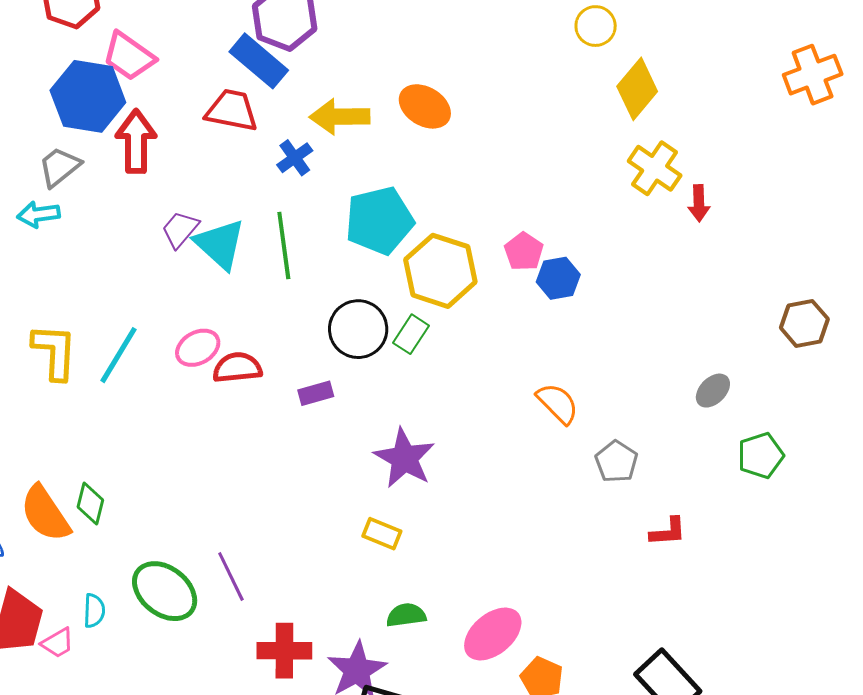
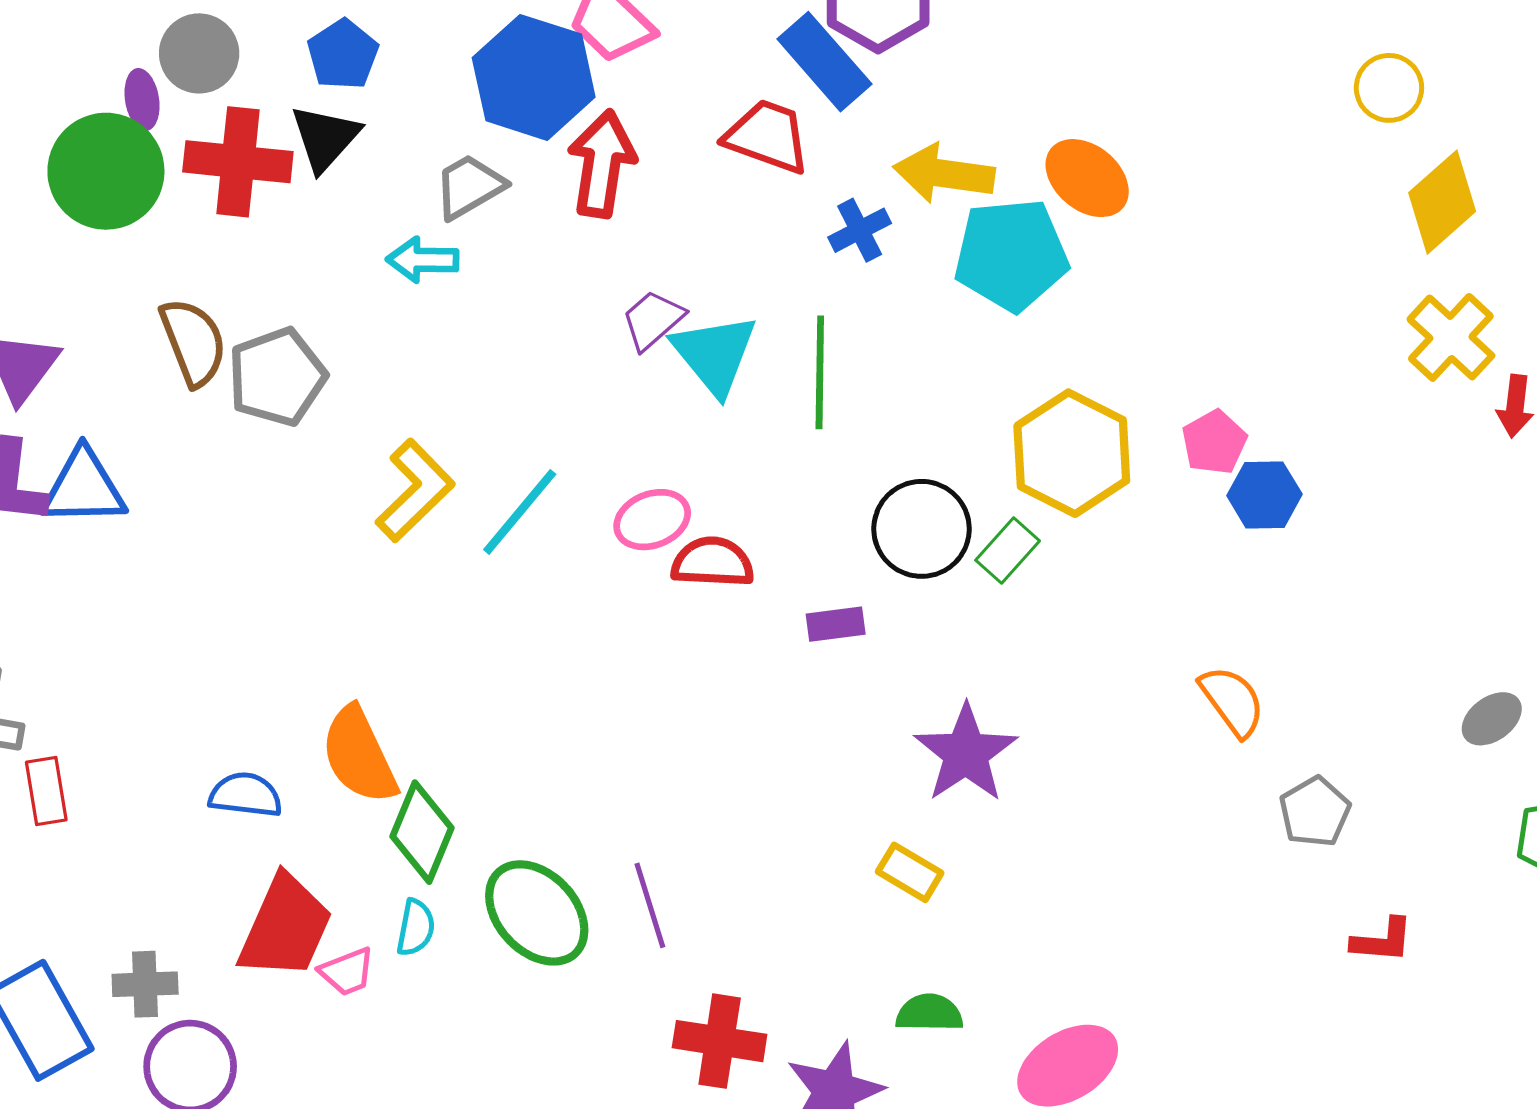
cyan pentagon: (379, 221) -> (1011, 255), moved
yellow L-shape: (55, 352) -> (415, 490), turned 34
green diamond: (90, 504) -> (422, 832), moved, size x1.4

